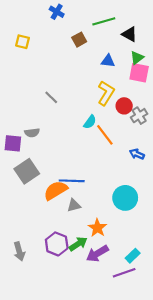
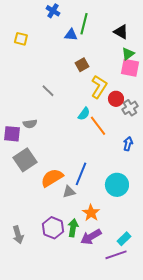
green line: (104, 21) -> (84, 24), moved, turned -60
brown square: (79, 40) -> (82, 65), moved
blue triangle: (108, 61) -> (71, 35), moved
blue arrow: (137, 154) -> (128, 144), turned 80
blue line: (72, 181) -> (81, 174), moved, turned -70
green arrow: (78, 244) -> (73, 228), turned -48

